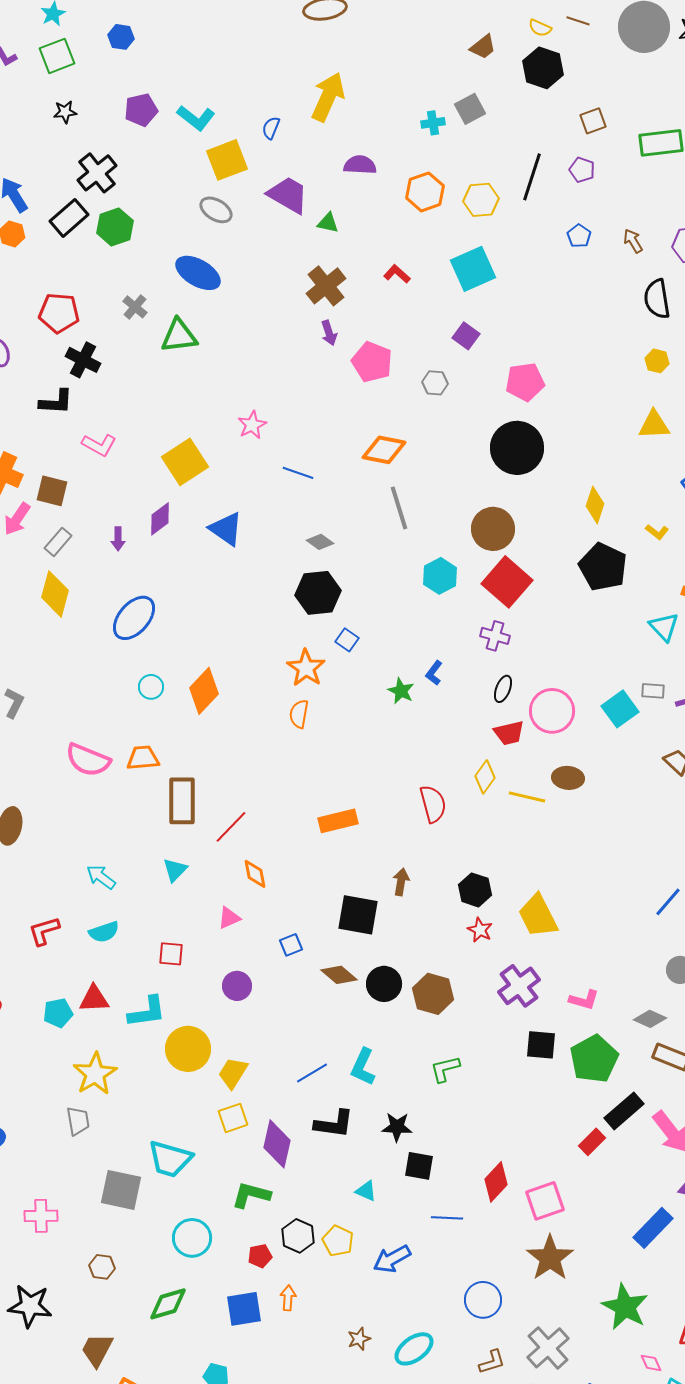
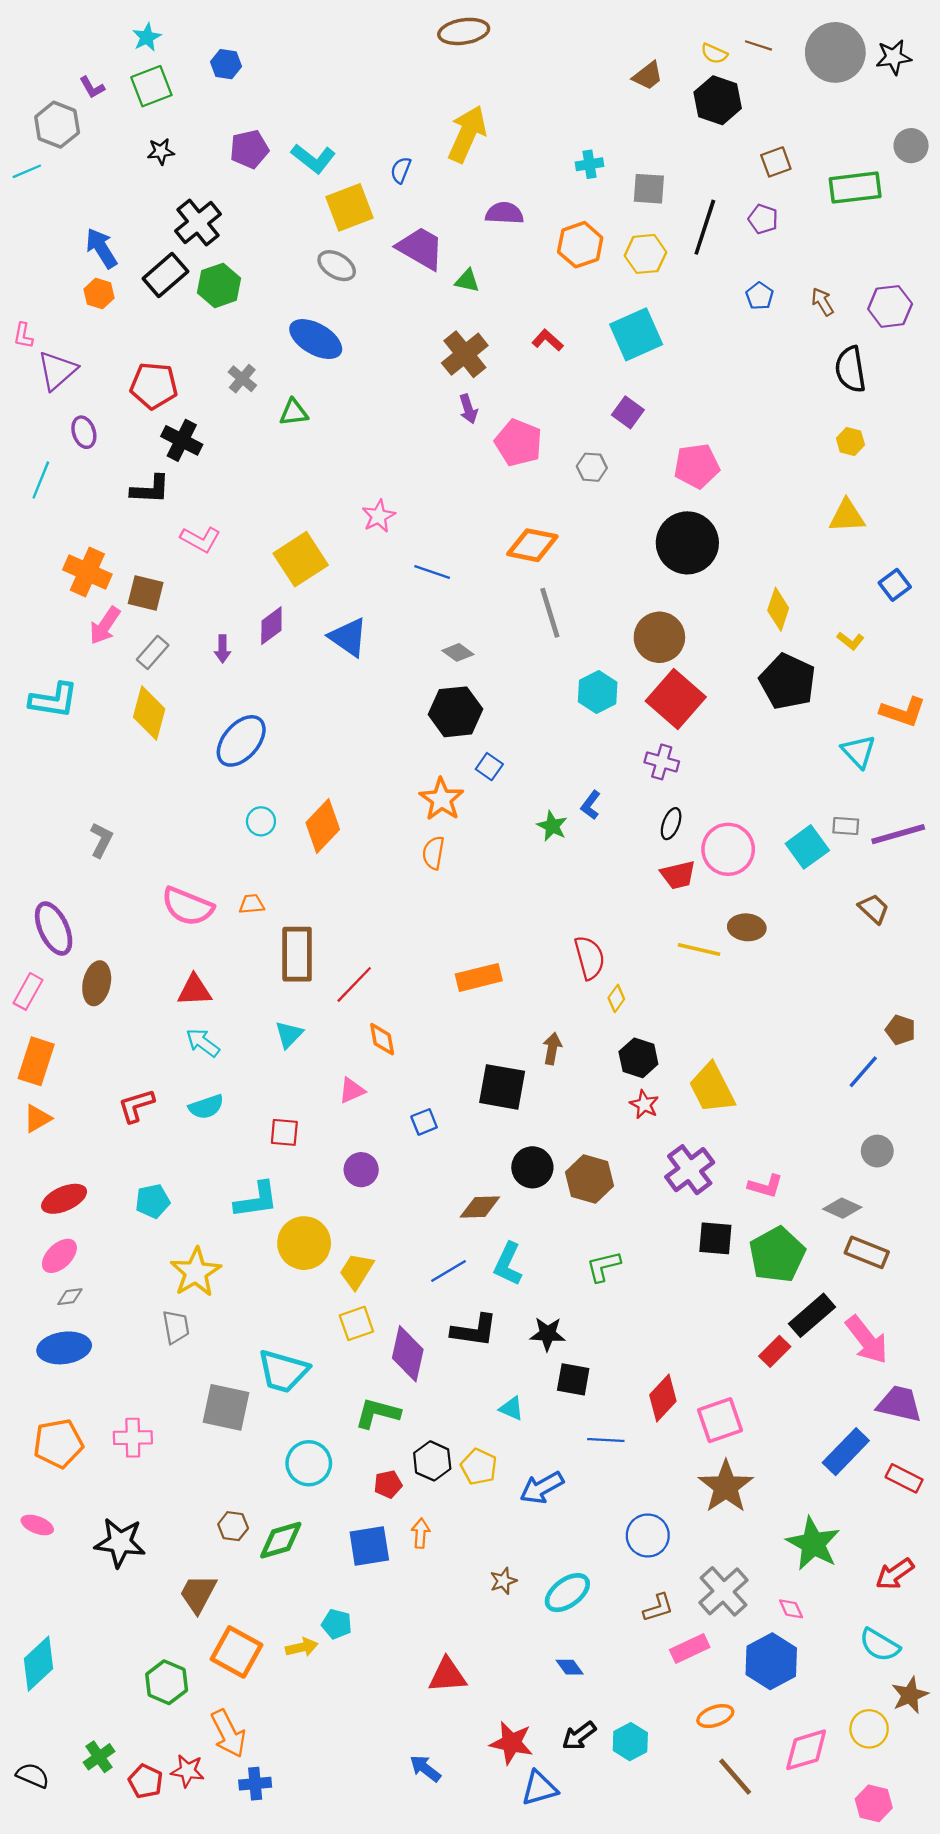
gray square: (470, 109) -> (649, 189), moved, turned 32
green triangle: (179, 336) -> (294, 412), size x0.7
orange trapezoid: (143, 758) -> (252, 904), size x0.7
yellow diamond: (485, 777) -> (616, 998), moved, size x0.7
brown diamond: (339, 975) -> (480, 1207), moved, turned -42
red triangle: (94, 999) -> (195, 990), moved
brown hexagon: (102, 1267) -> (233, 1526), moved
pink diamond: (651, 1363) -> (791, 1609), moved

